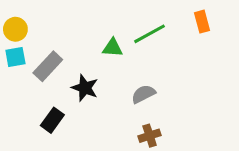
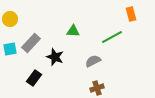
green line: (150, 34) -> (112, 37), moved
cyan square: (15, 57) -> (10, 49), moved

